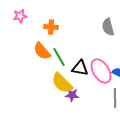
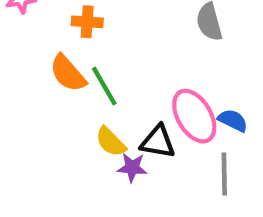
black triangle: (80, 68) -> (158, 142), moved
yellow semicircle: (62, 83) -> (111, 142), size x0.7

